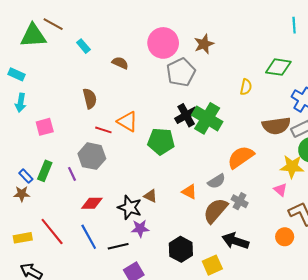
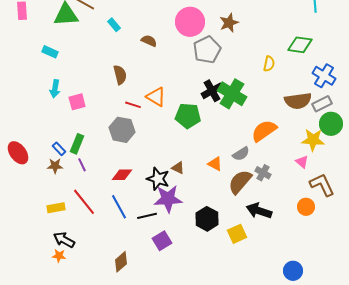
cyan arrow: (21, 103) -> (55, 89), moved
purple line: (72, 174) -> (82, 165), moved
purple star: (140, 228) -> (168, 199), size x1.6

